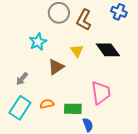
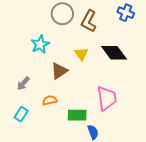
orange semicircle: (47, 104) -> (50, 100), moved
cyan rectangle: (20, 108) -> (21, 114), size x0.6

